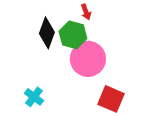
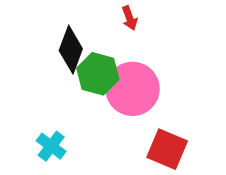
green hexagon: (73, 35) -> (98, 74), moved

